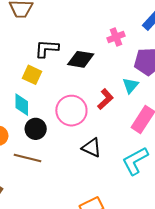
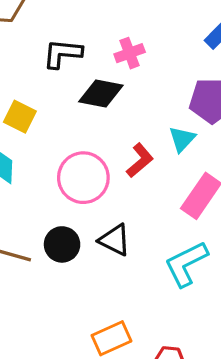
pink cross: (116, 37) -> (130, 53), moved
black L-shape: (47, 49) -> (62, 53), moved
black circle: (36, 129) -> (62, 244), moved

